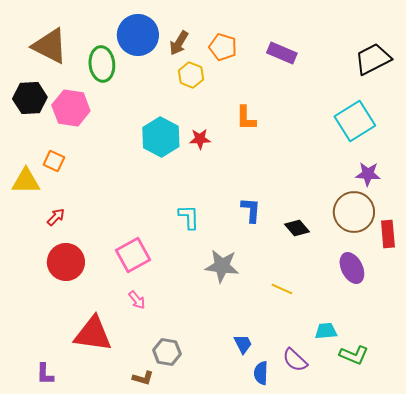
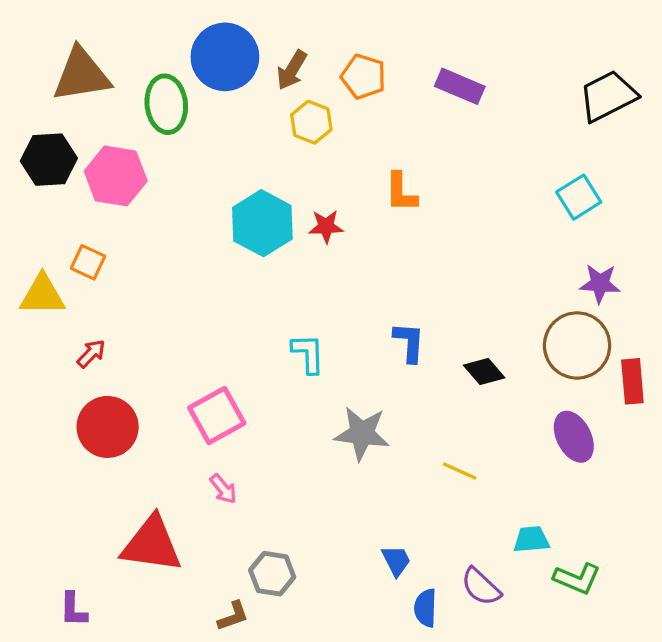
brown triangle: (50, 46) -> (81, 75), turned -36
cyan square: (355, 121) -> (579, 197), size x0.7
brown L-shape: (143, 378) -> (233, 616), turned -35

